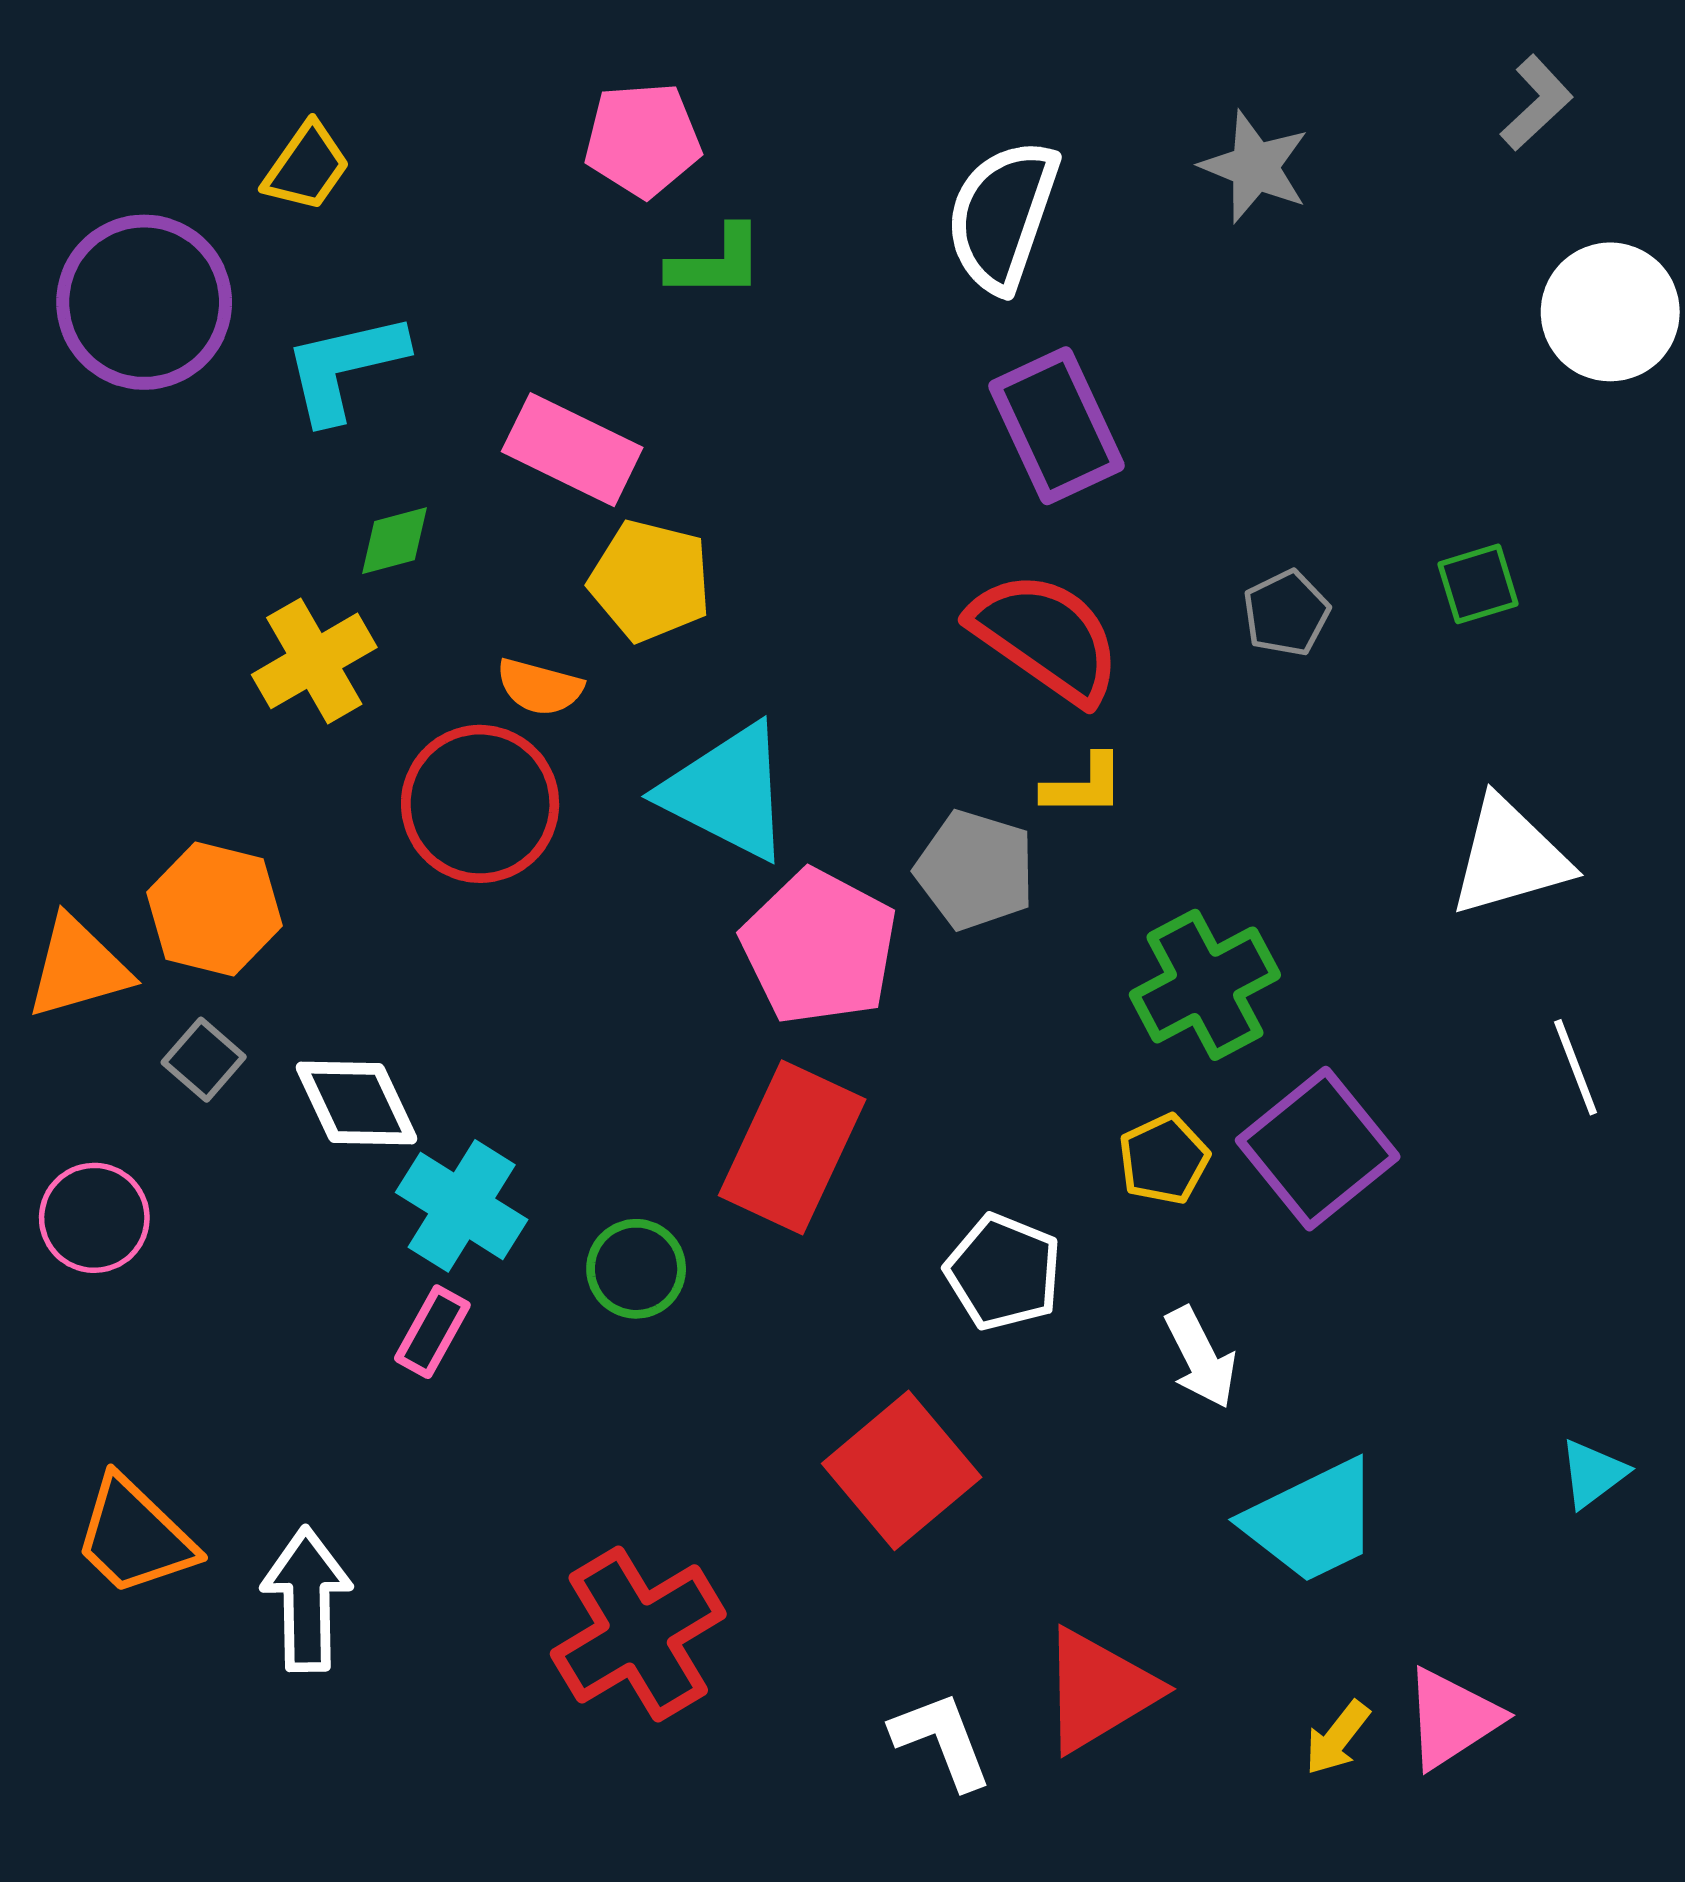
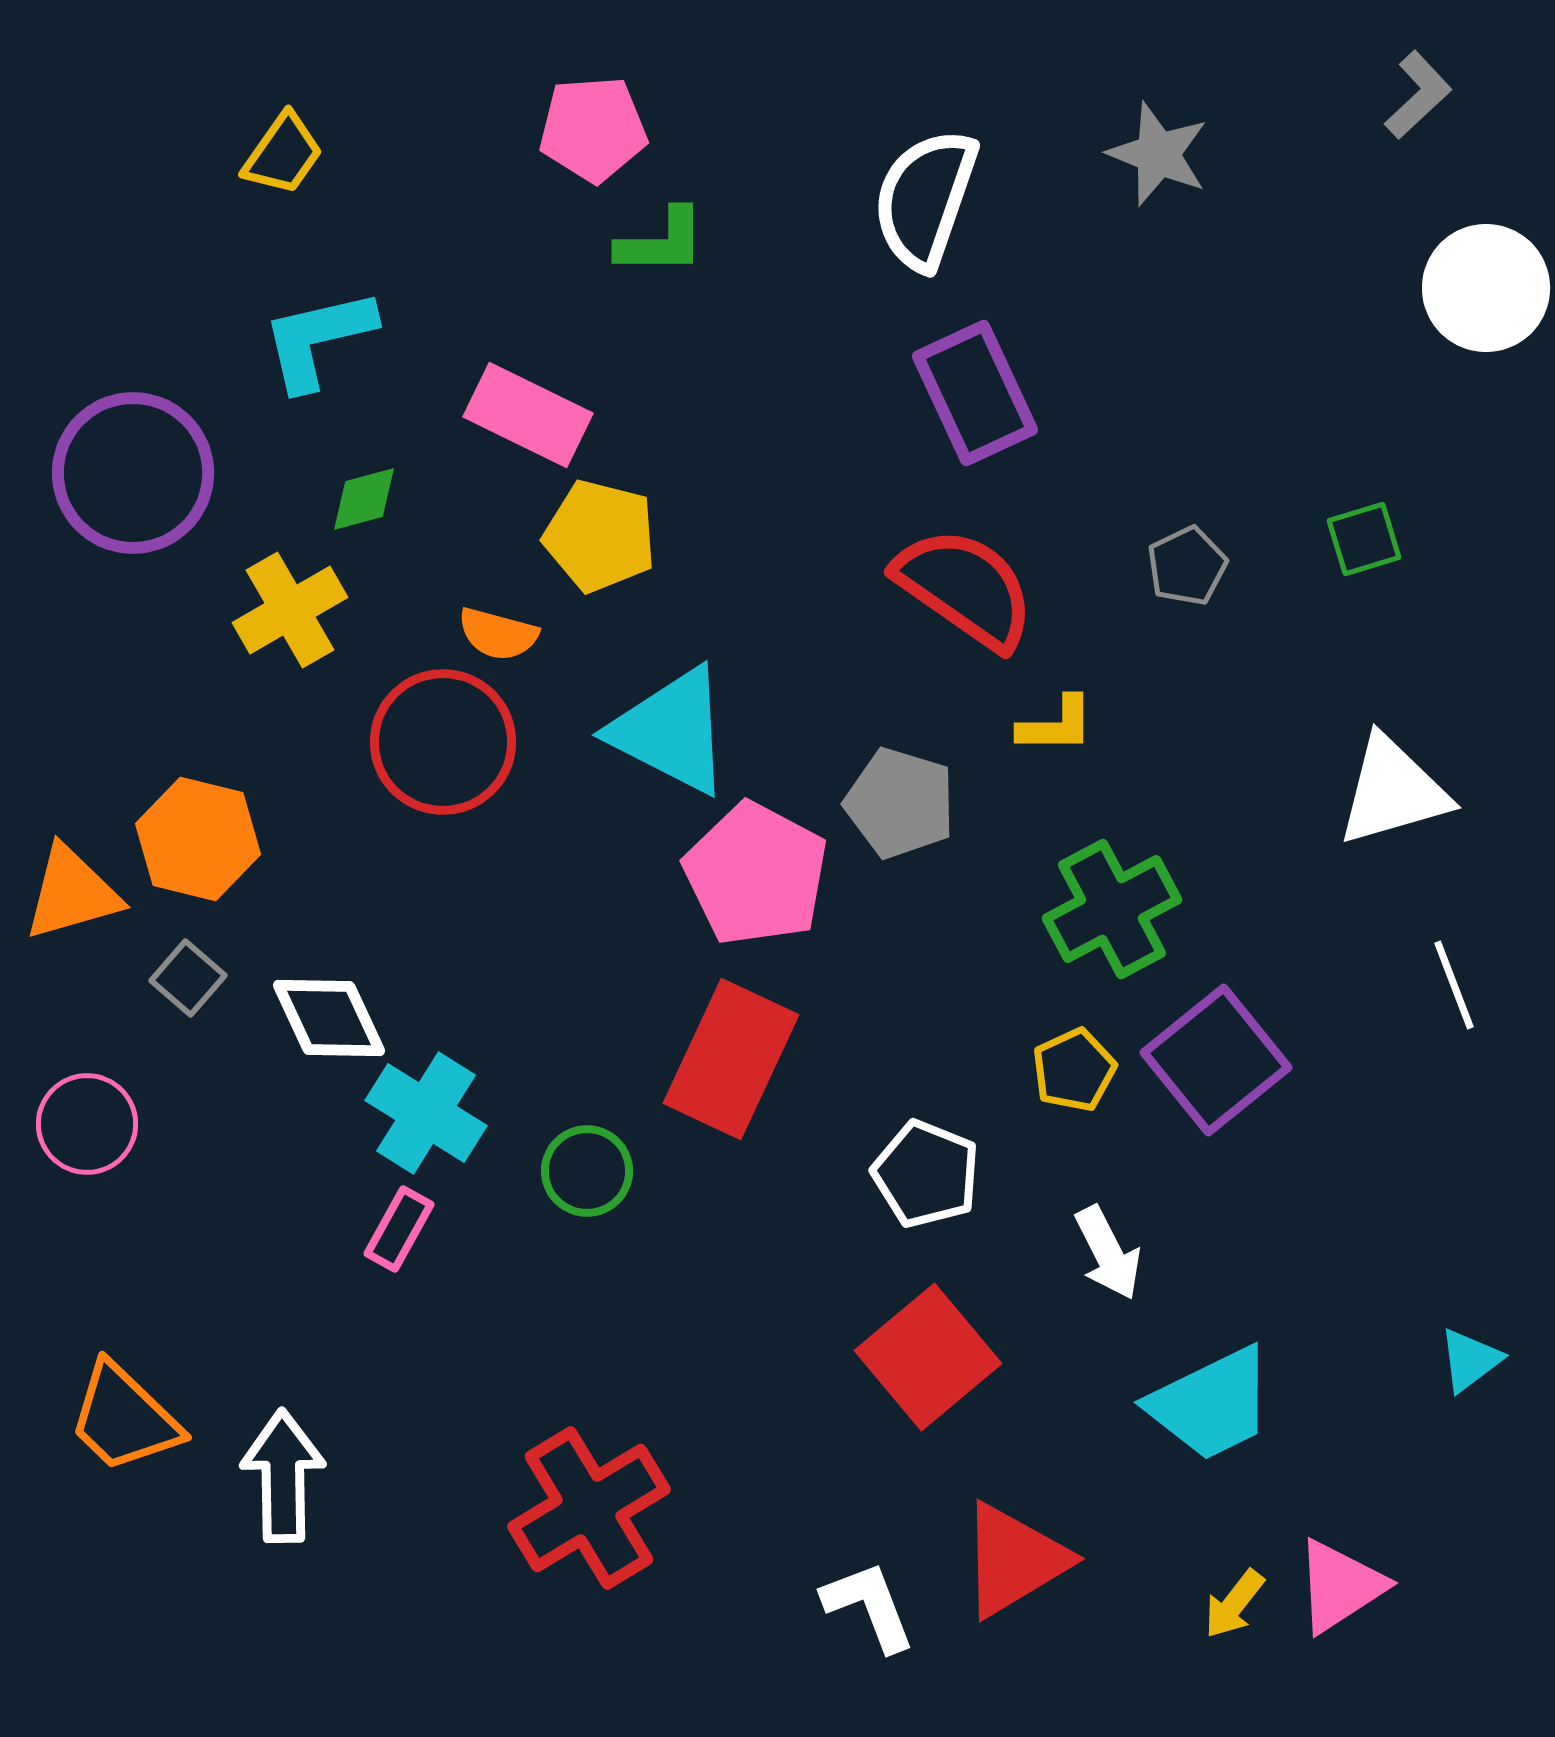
purple circle: (144, 302) -> (133, 473), moved
yellow L-shape: (1084, 786) -> (1056, 725), moved
red square: (902, 1470) -> (928, 1357), moved

